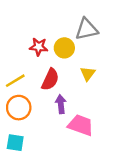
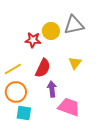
yellow circle: (64, 48) -> (51, 31), moved
cyan square: (15, 143) -> (24, 113), moved

